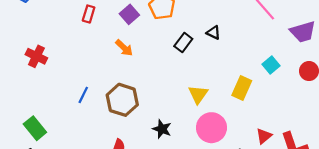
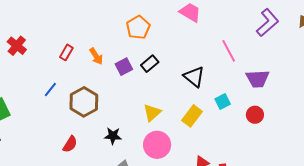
red rectangle: (89, 14) -> (66, 52), moved
purple square: (129, 14) -> (124, 67), moved
black triangle: (214, 33) -> (194, 77), moved, size x1.6
black star: (162, 129) -> (113, 136), turned -30

